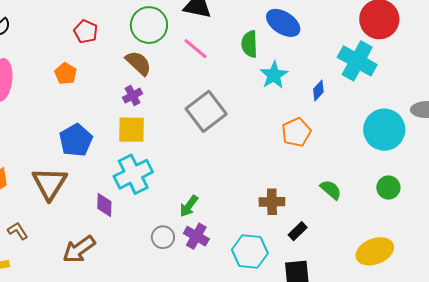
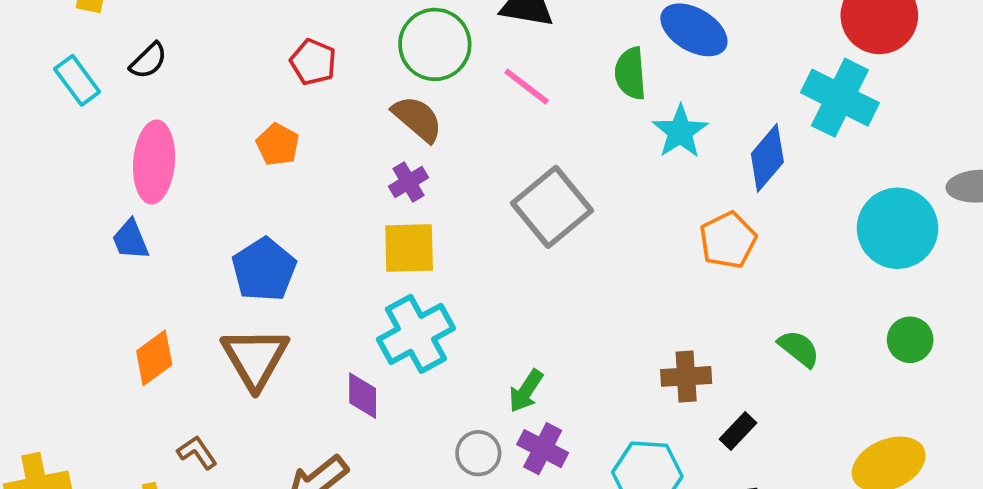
blue diamond: (318, 91) -> (767, 158), size x1.6
blue pentagon: (76, 140) -> (264, 270), moved

